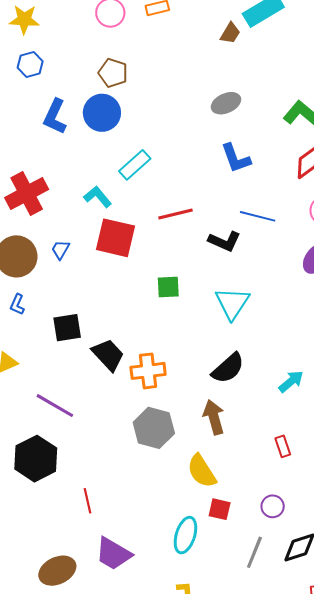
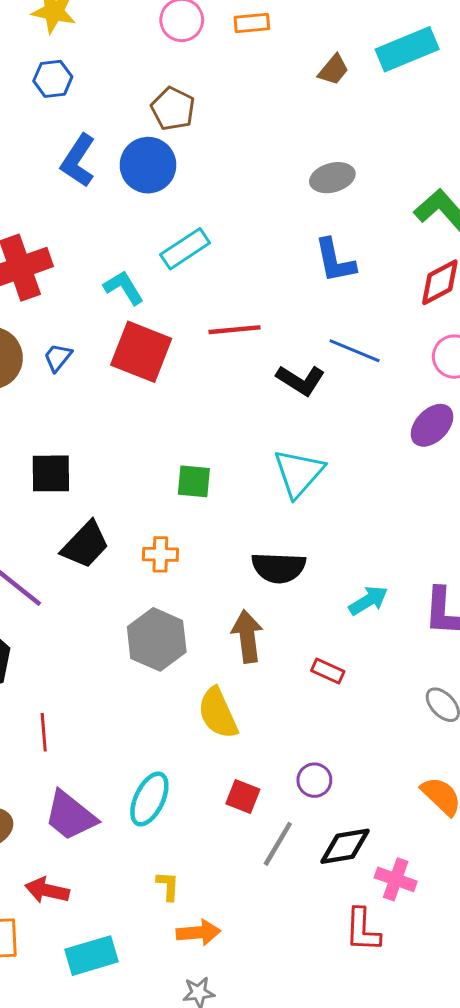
brown trapezoid: (230, 33) -> (333, 70), moved
green square: (168, 287) -> (194, 481), moved
black trapezoid: (108, 355) -> (85, 545), moved, turned 78
black semicircle: (228, 368) -> (279, 568), turned 36
orange cross: (148, 371) -> (160, 554), size x0.7
red rectangle: (283, 446) -> (328, 671), moved, turned -55
red square: (220, 509) -> (243, 796), moved
cyan ellipse: (185, 535) -> (149, 799), moved

